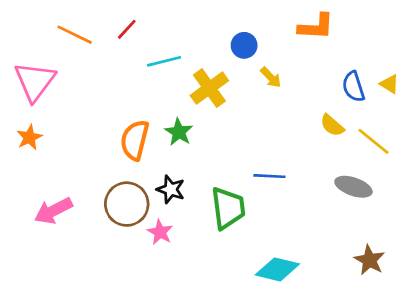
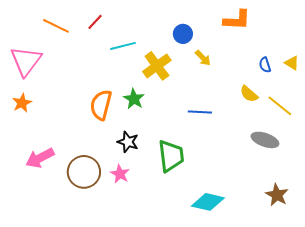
blue semicircle: (353, 87) -> (265, 65), size x0.7
blue line: (269, 176) -> (200, 112), moved
brown circle: (127, 204) -> (84, 172), moved

